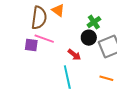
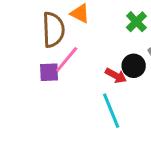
black circle: (89, 38) -> (134, 66), moved
pink line: (44, 39) -> (67, 59), turned -60

